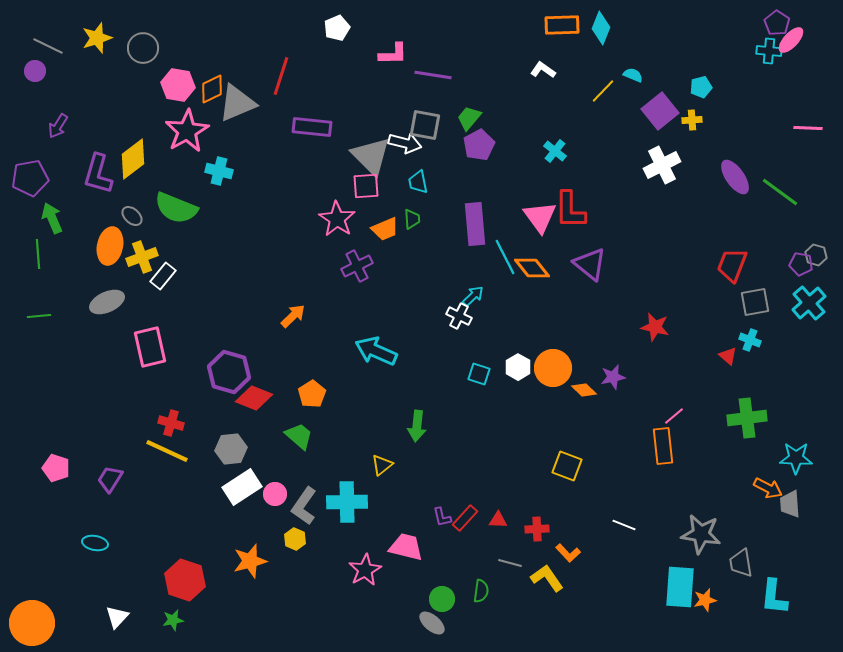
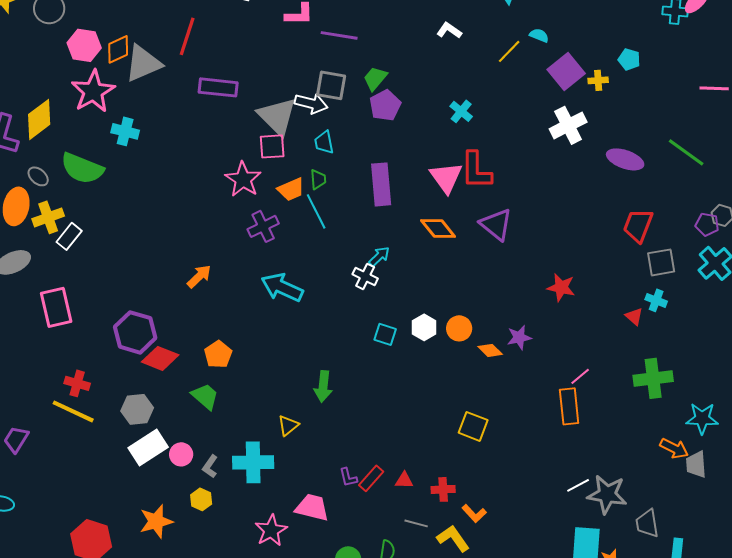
cyan pentagon: (701, 87) -> (629, 59), moved, turned 30
purple ellipse: (735, 177) -> (625, 159), moved, turned -36
cyan line: (505, 257) -> (316, 211), moved
cyan arrow: (376, 351) -> (282, 287), moved
orange circle: (553, 368) -> (459, 328), size x0.7
gray L-shape: (304, 506) -> (210, 466), size x0.6
white line: (624, 525) -> (578, 485), moved, turned -50

